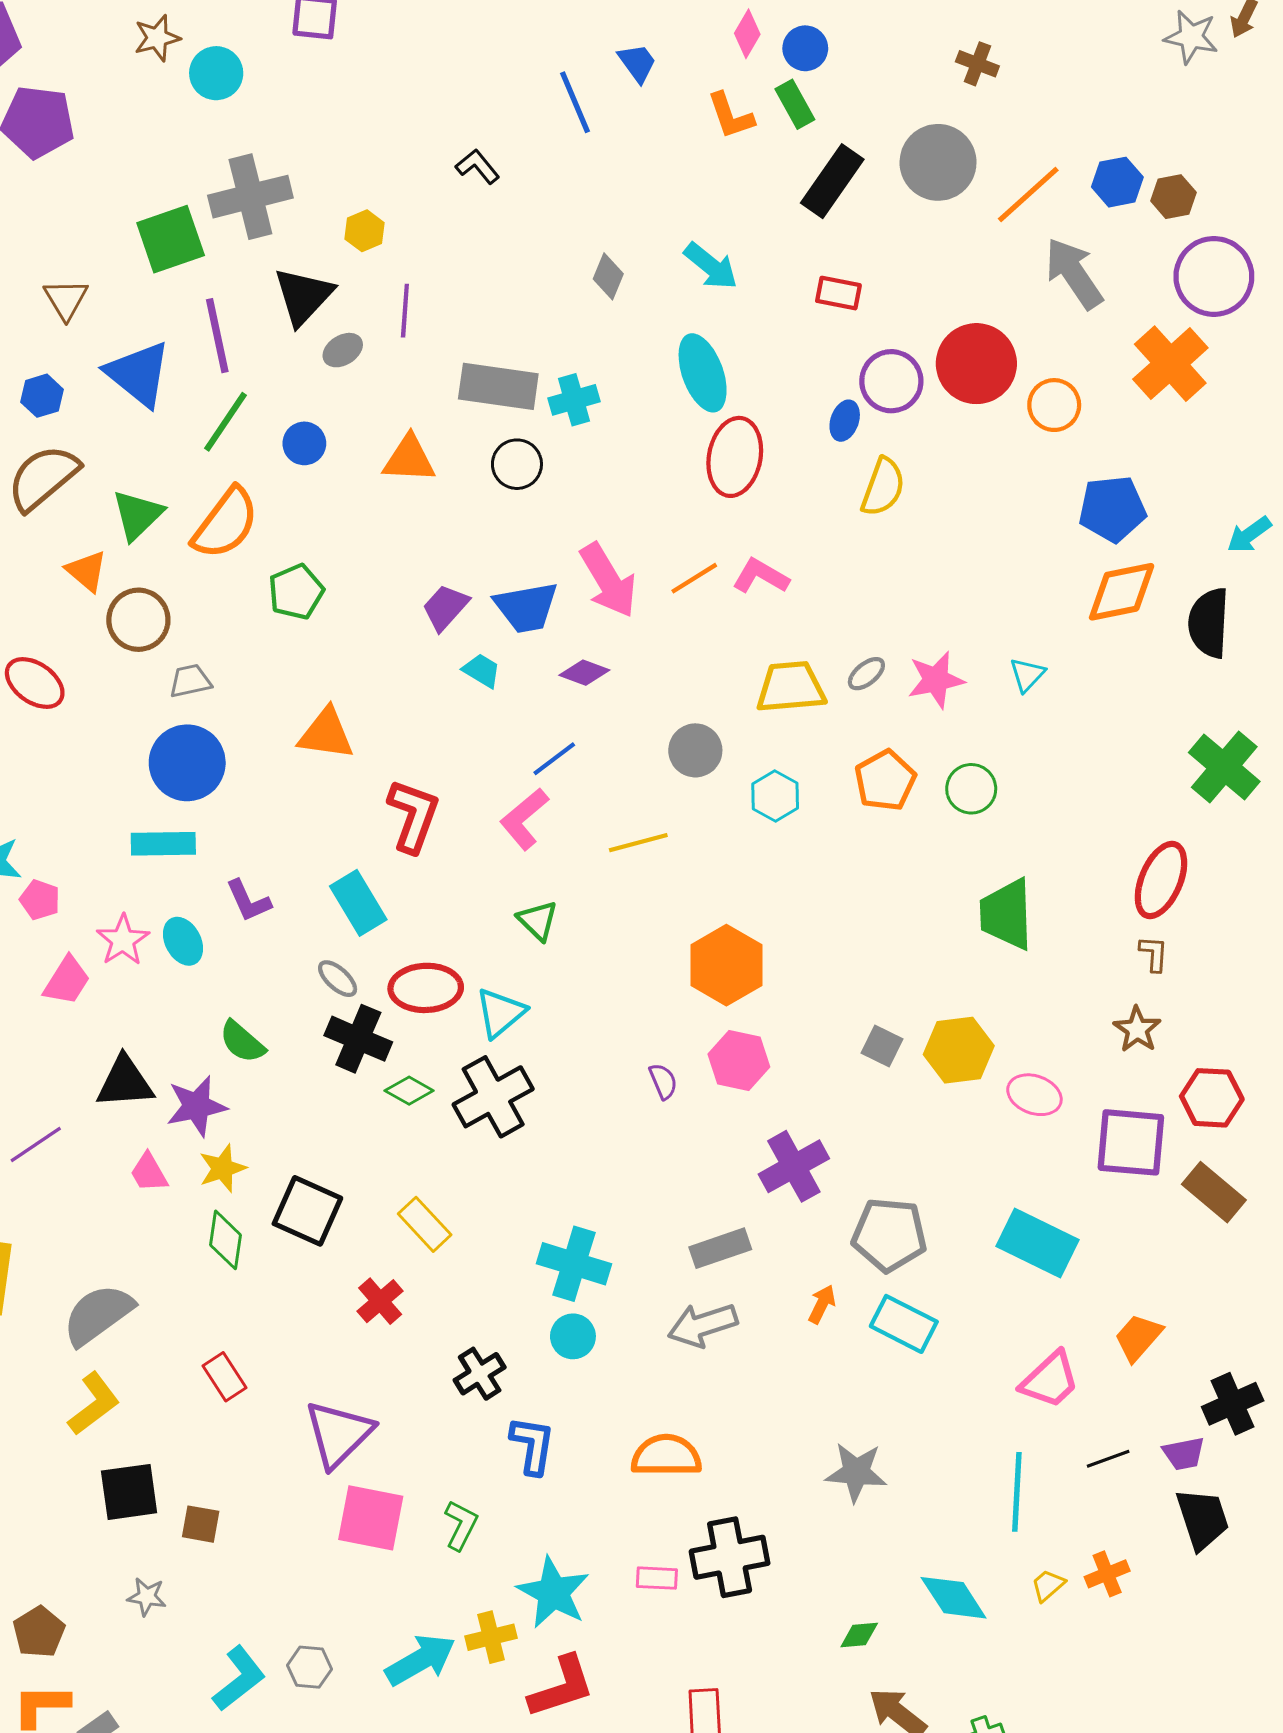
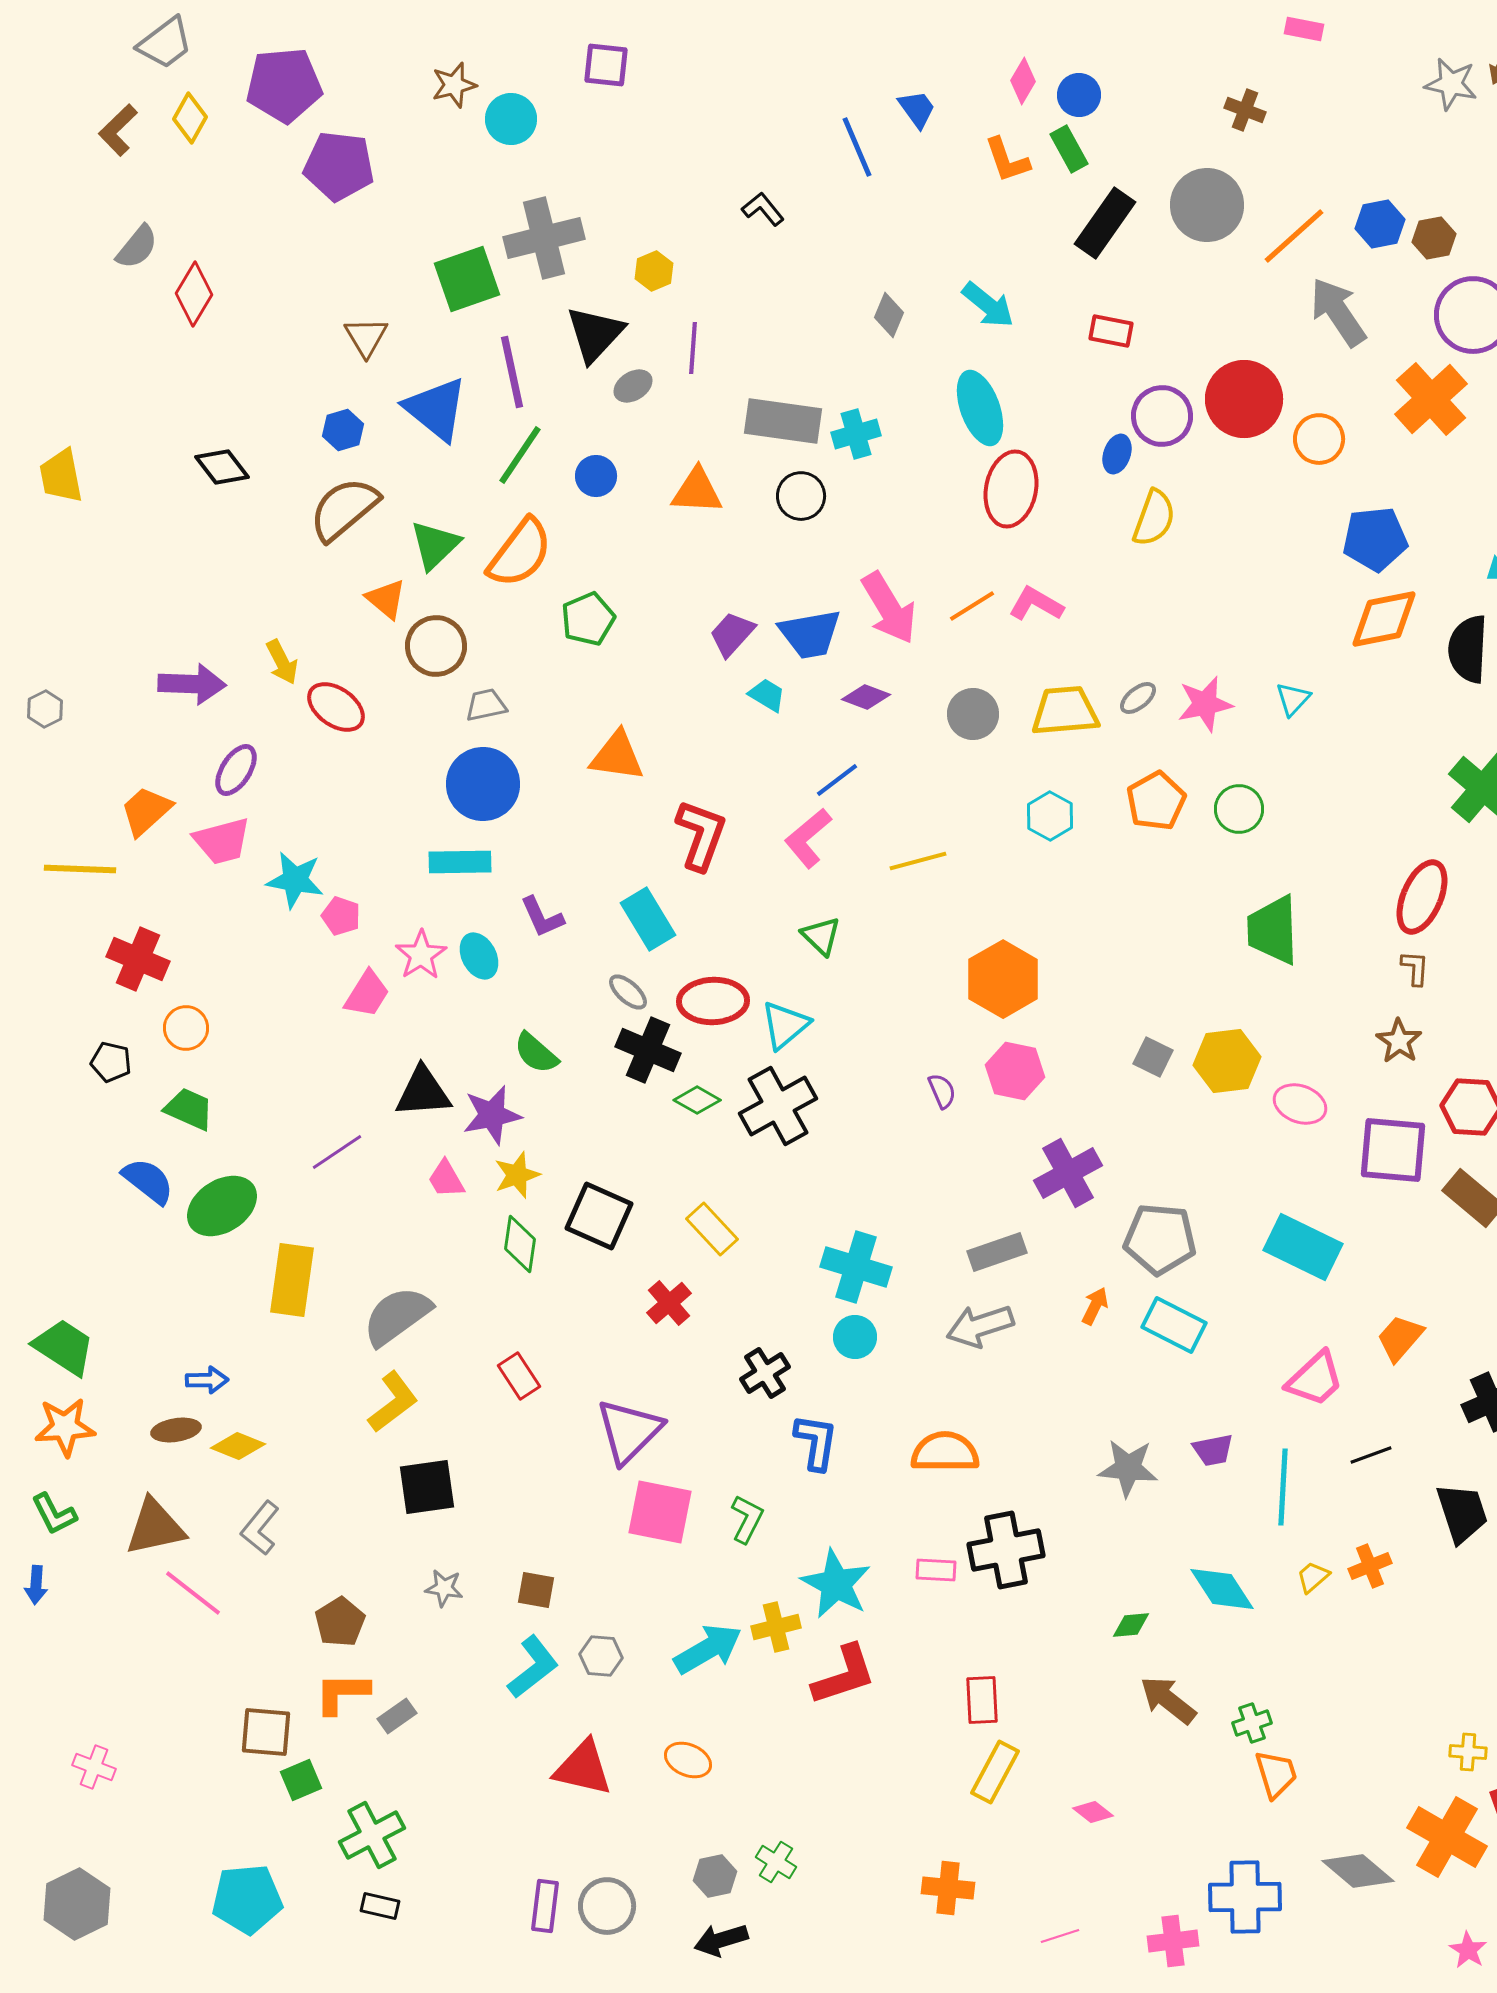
gray circle: (695, 750) -> (973, 714), moved
purple trapezoid: (1184, 1454) -> (1213, 1450), moved
brown square: (201, 1524) -> (536, 1590), moved

